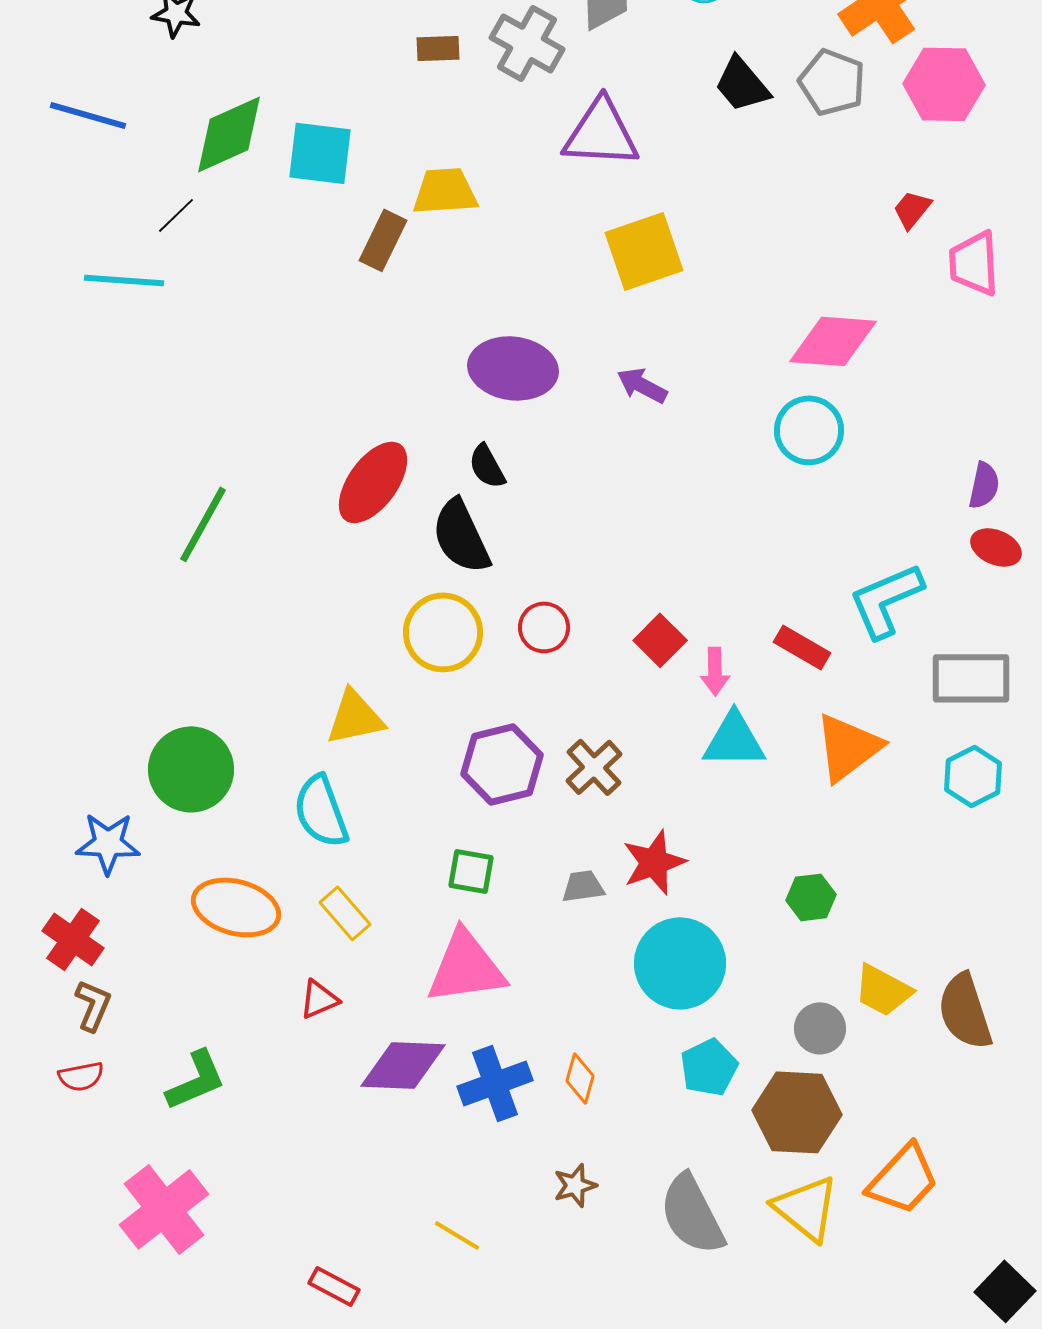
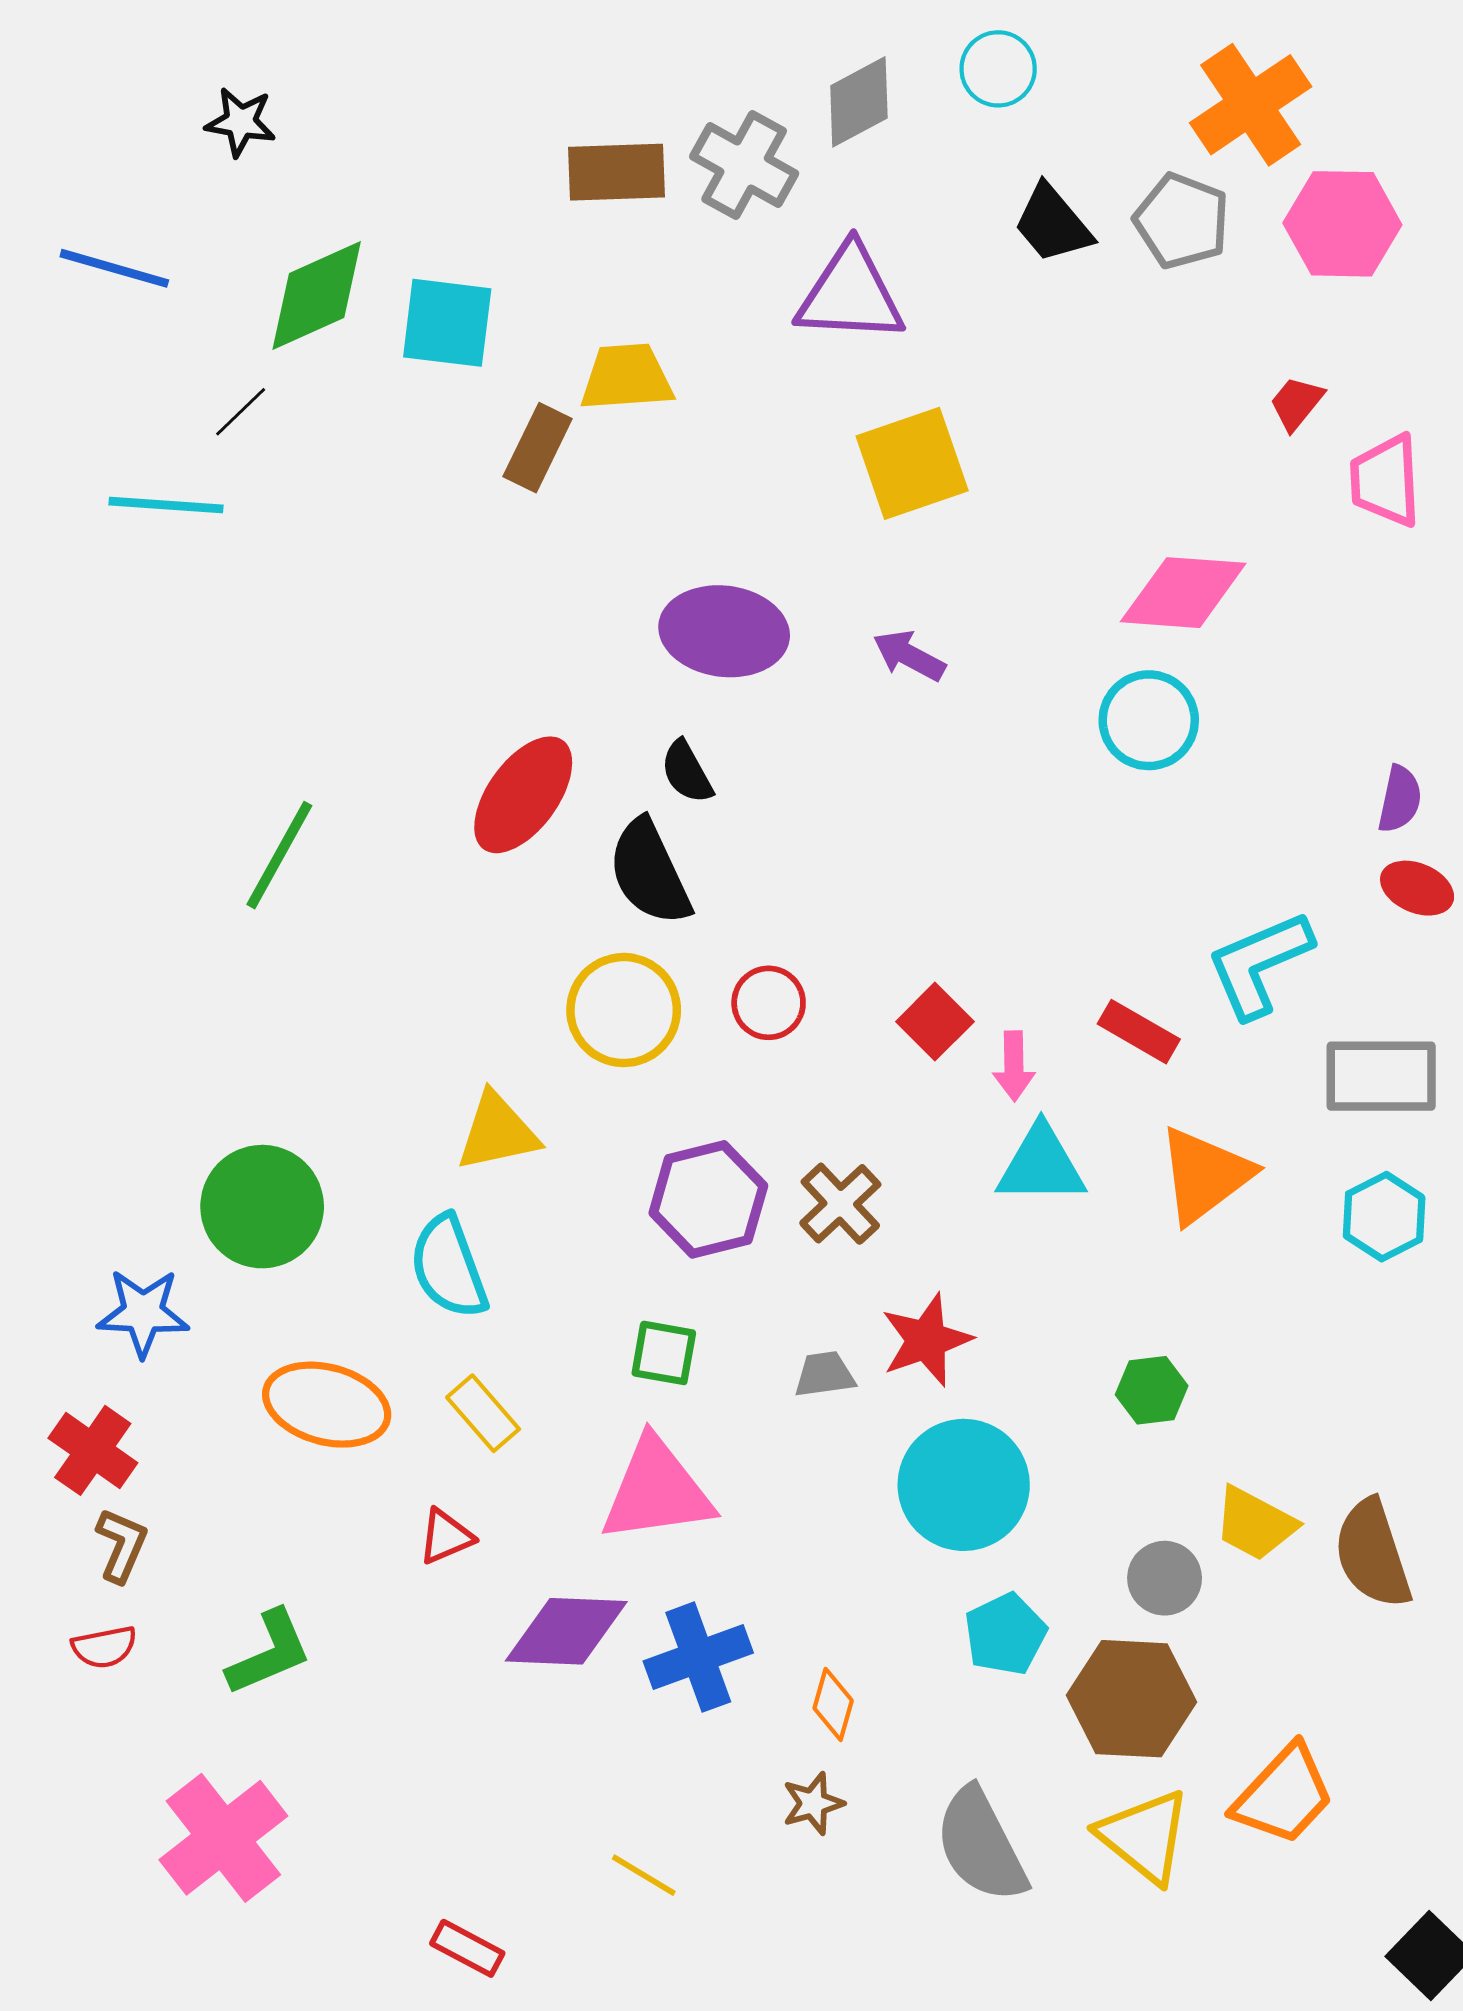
brown rectangle: (438, 48) -> (616, 172), size x1.6
orange diamond: (580, 1078) -> (833, 1704), moved

